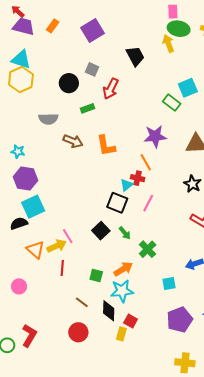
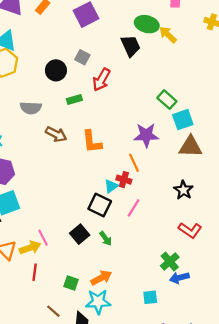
green ellipse: (179, 29) -> (147, 24), moved
yellow arrow: (168, 44) -> (168, 35), turned -30
cyan square: (188, 88) -> (183, 120), moved
green cross: (148, 249) -> (170, 262), moved

